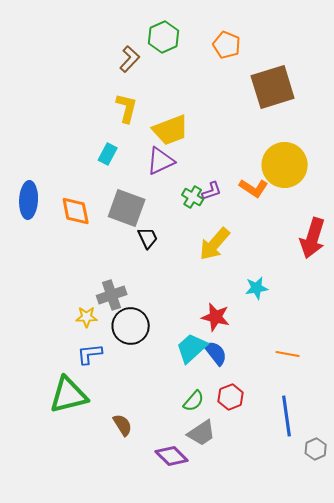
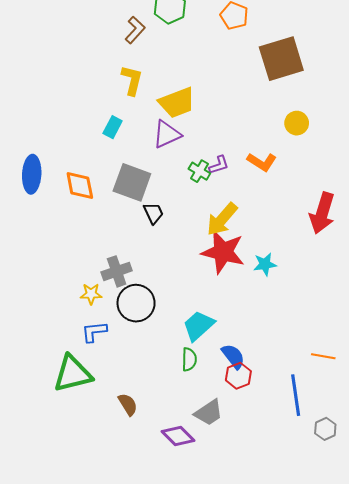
yellow circle: (285, 165) -> (297, 123), moved, size x0.5
red star: (216, 317) -> (223, 252), moved, size x1.5
blue semicircle: (216, 353) -> (233, 356), moved
orange line: (288, 354) -> (323, 356), moved
green semicircle: (194, 401) -> (189, 359), moved, turned -40

